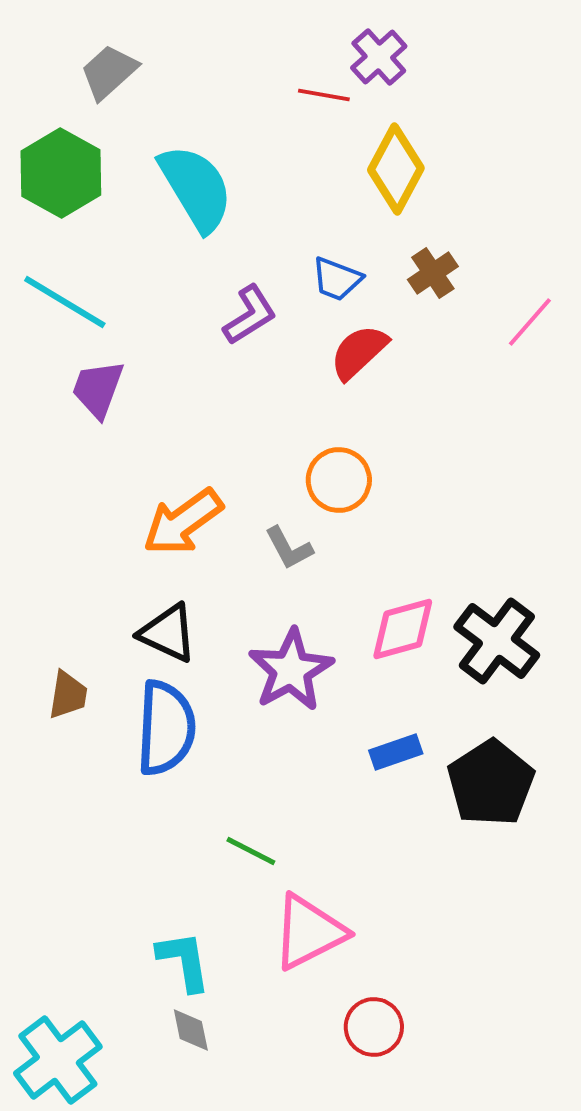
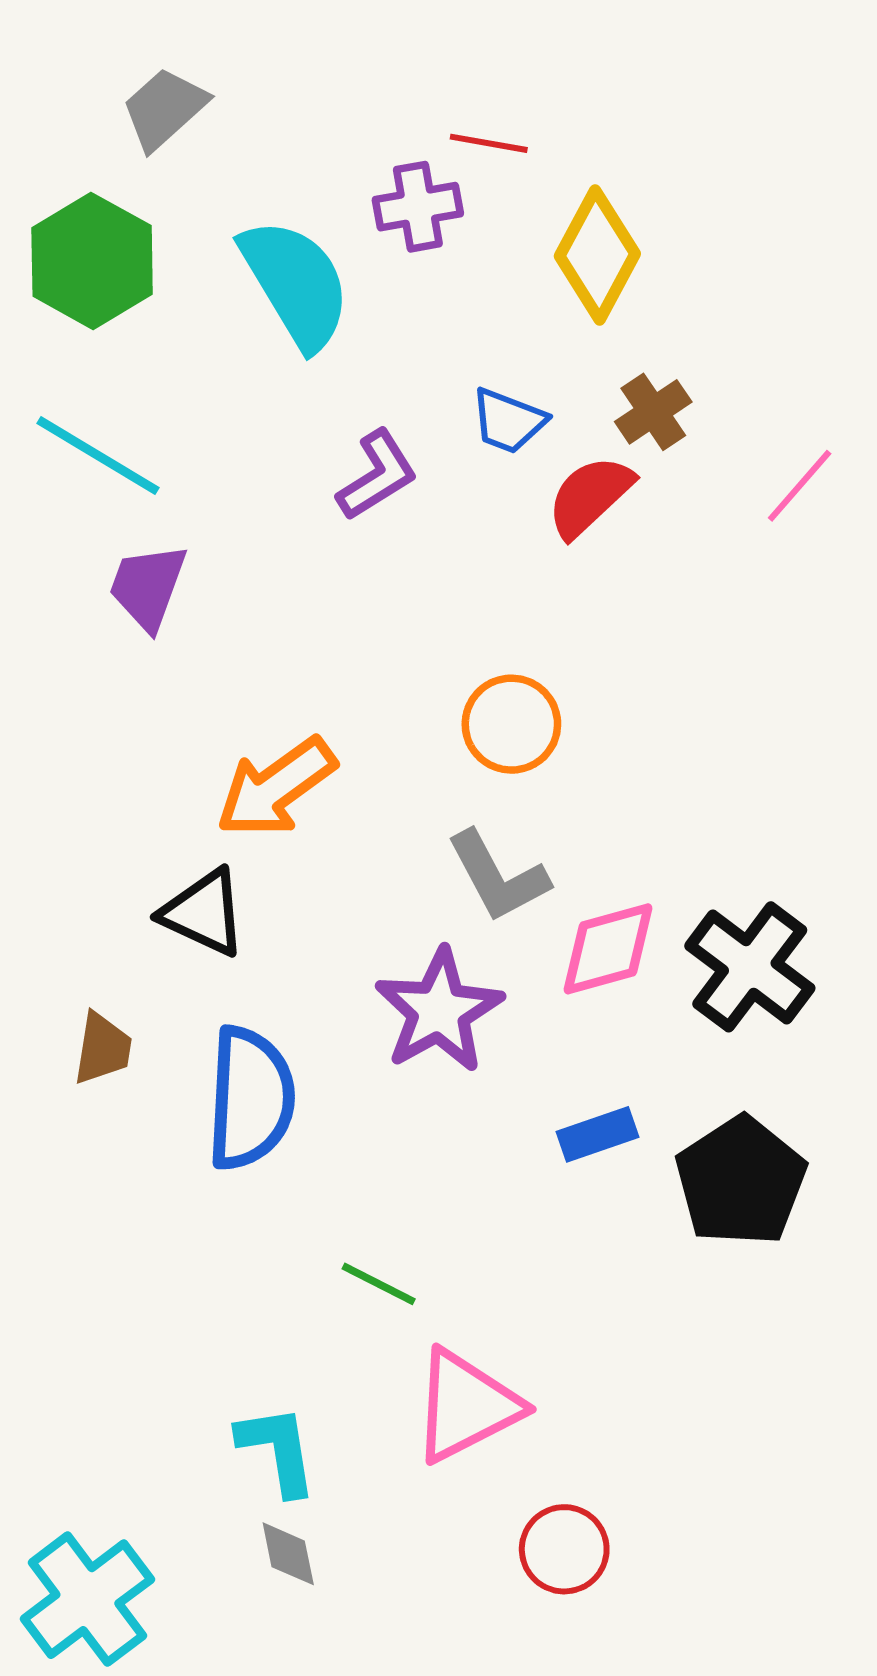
purple cross: (379, 57) -> (418, 207), moved, turned 32
red semicircle: (359, 352) -> (590, 496), moved
gray L-shape: (289, 548) -> (498, 876), moved, size x1.4
black triangle: (168, 633) -> (204, 913), moved

